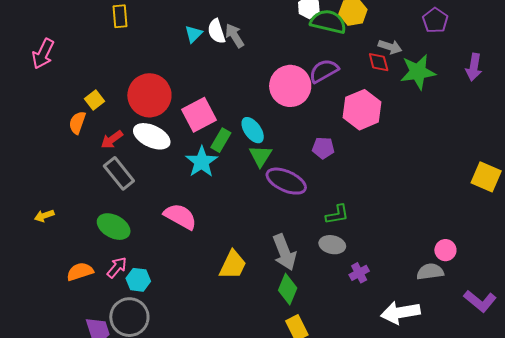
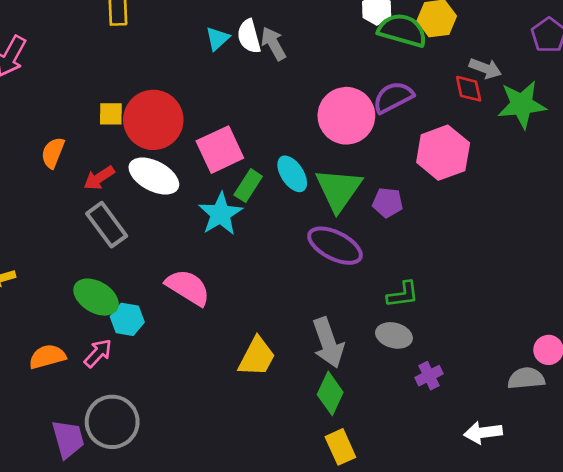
yellow square: (95, 100) -> (111, 114), moved, turned 36
green triangle: (260, 156) -> (339, 190), moved, size x1.5
cyan hexagon: (138, 280) -> (127, 319), moved
white arrow: (400, 313) -> (483, 433), size x0.7

